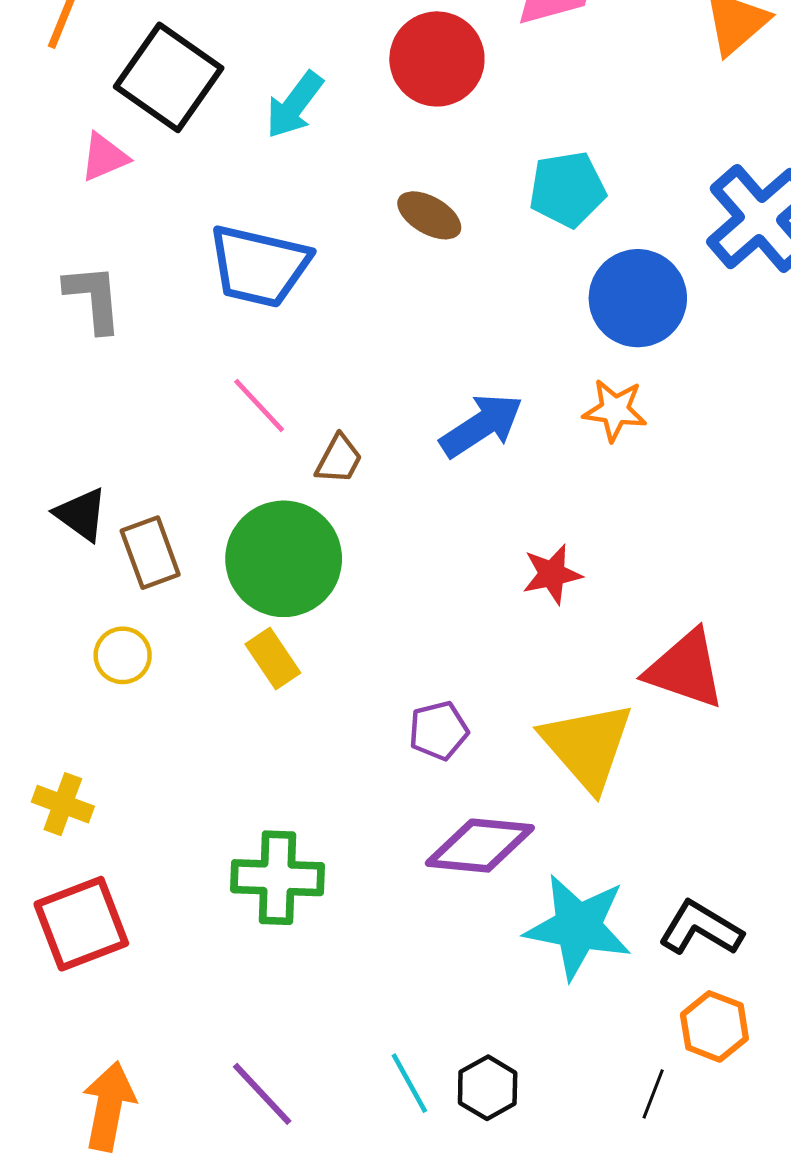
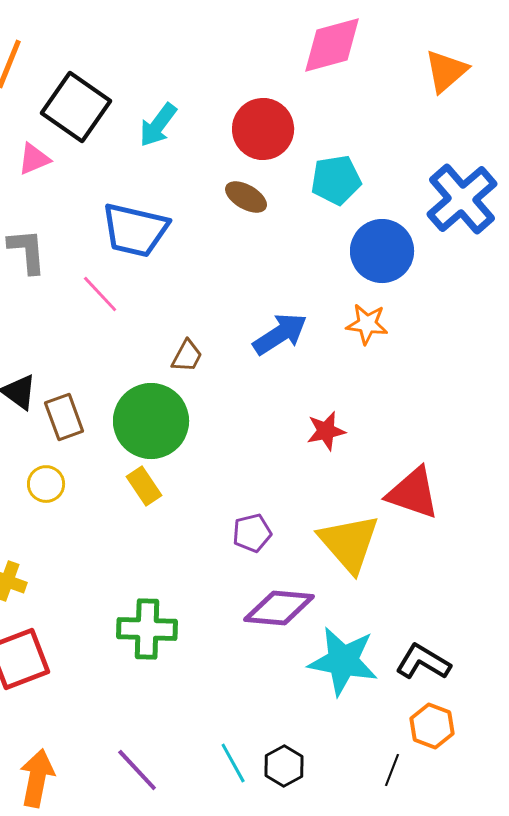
red circle: (437, 59) -> (263, 129), moved
pink line: (259, 405) -> (100, 294), moved

